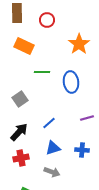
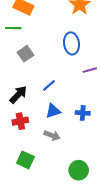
green line: (42, 72) -> (13, 28), moved
gray square: (20, 99) -> (25, 54), moved
purple line: (87, 118) -> (90, 70), moved

